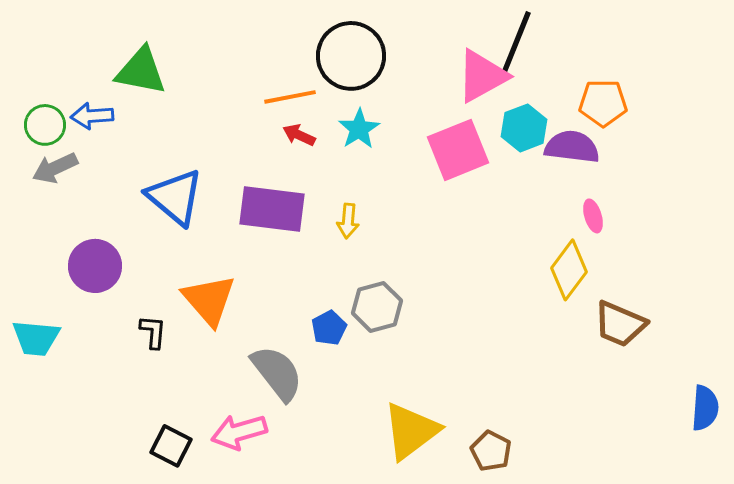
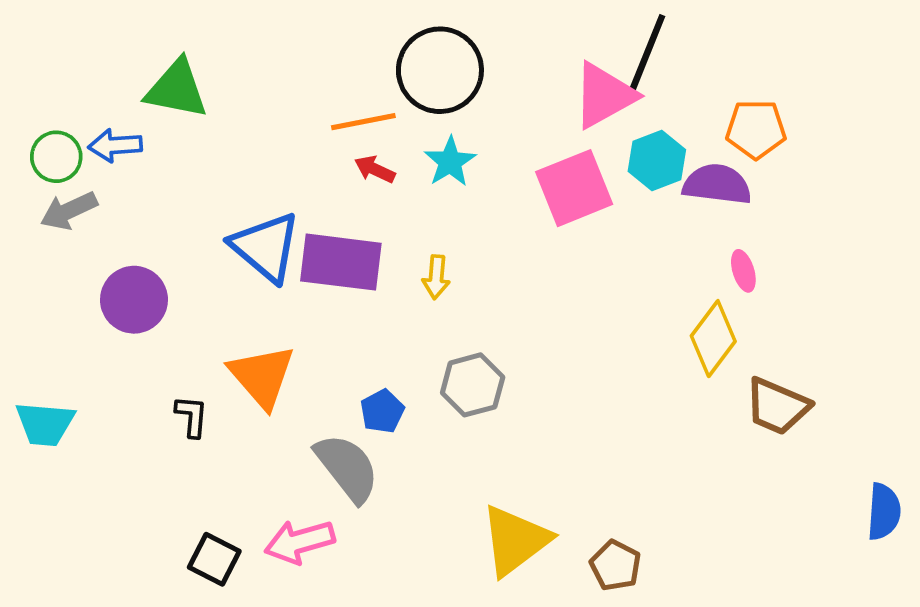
blue triangle: (175, 197) -> (266, 247), moved
purple circle: (95, 266) -> (134, 300), moved
blue pentagon: (329, 328) -> (382, 411), moved

